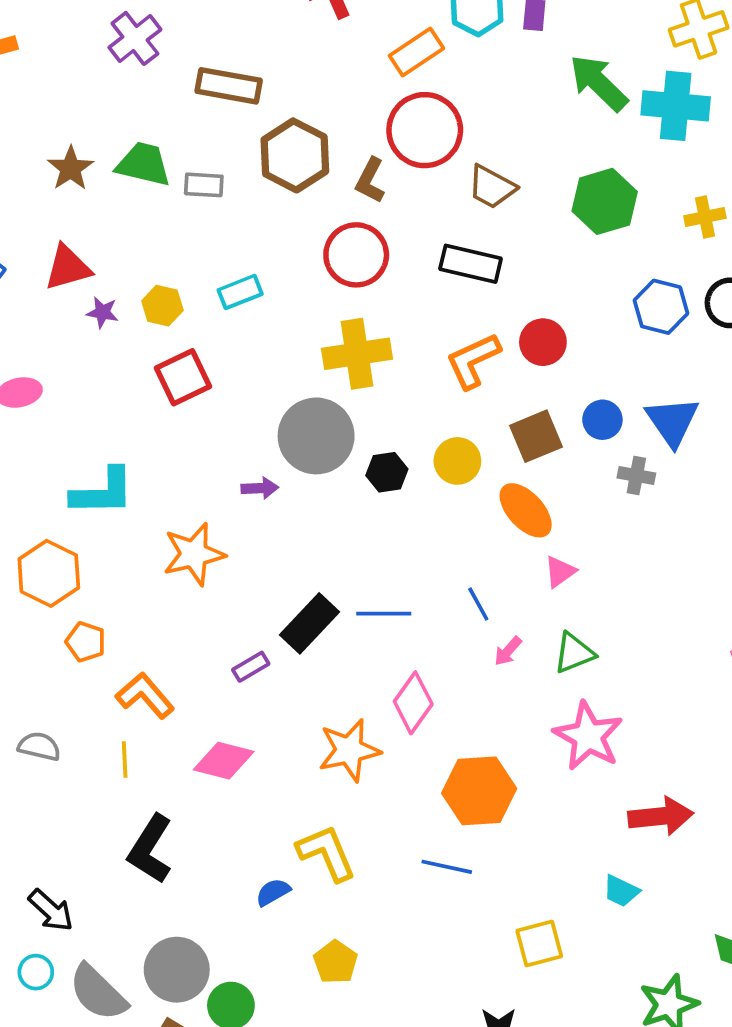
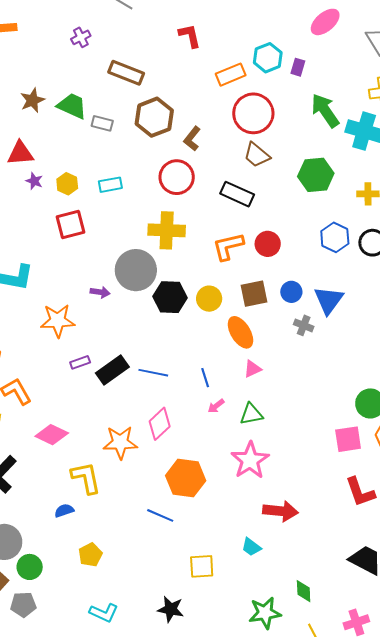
purple cross: (135, 38) -> (81, 37), size x0.7
red circle: (425, 130) -> (253, 113), moved
black hexagon: (387, 472) -> (170, 297), size x1.5
purple rectangle: (251, 667) -> (80, 362), moved
yellow L-shape: (327, 853) -> (86, 478), moved

